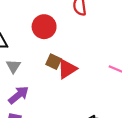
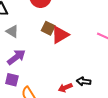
gray triangle: (13, 66) -> (12, 31), turned -32

